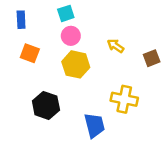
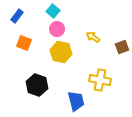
cyan square: (66, 13) -> (53, 11), turned -32
blue rectangle: (21, 20) -> (17, 16), turned 40

